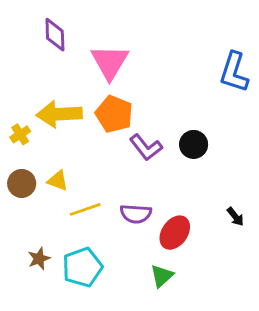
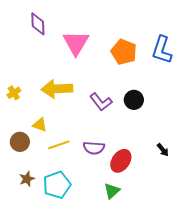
yellow arrow: (59, 114) -> (57, 89), moved
orange pentagon: (114, 114) -> (124, 52), moved
brown circle: (22, 183) -> (20, 142), moved

